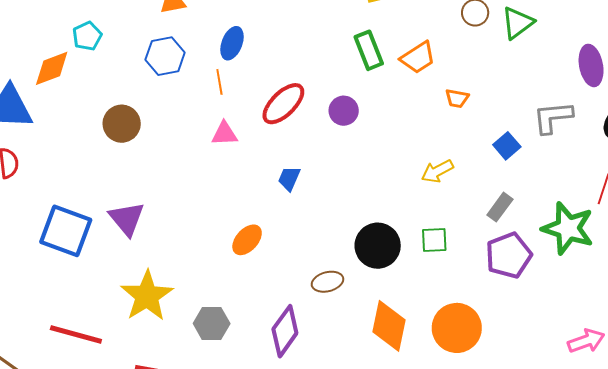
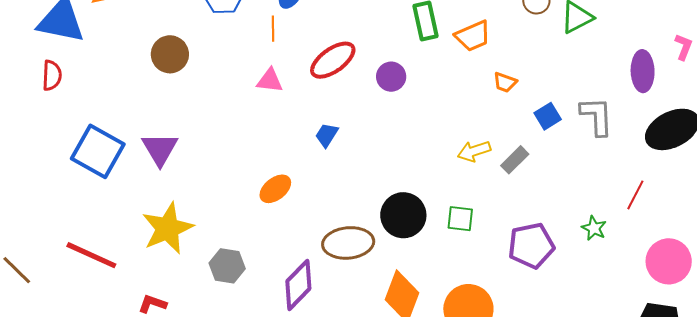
gray L-shape: (553, 117) -> (597, 116), turned 84
blue square: (507, 146) -> (548, 116), moved
gray rectangle: (500, 207) -> (515, 160), moved
green star: (568, 228) -> (594, 228), size x0.5
brown ellipse: (327, 282) -> (348, 243), size x1.6

